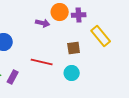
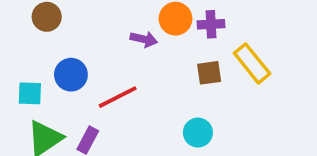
brown square: (74, 48) -> (209, 73), moved
red line: (42, 62) -> (118, 97), moved, turned -40

